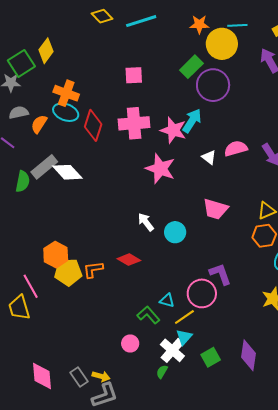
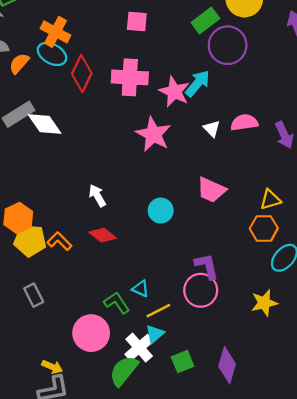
white arrow: (146, 222) -> (97, 196), moved
orange L-shape: (93, 270) -> (59, 241), turned 45
pink circle: (202, 293) -> (201, 290), moved
pink circle: (130, 343) -> (91, 333), size x1.8
green semicircle: (162, 372) -> (124, 371), size x2.0
gray rectangle: (79, 377) -> (34, 295), moved

